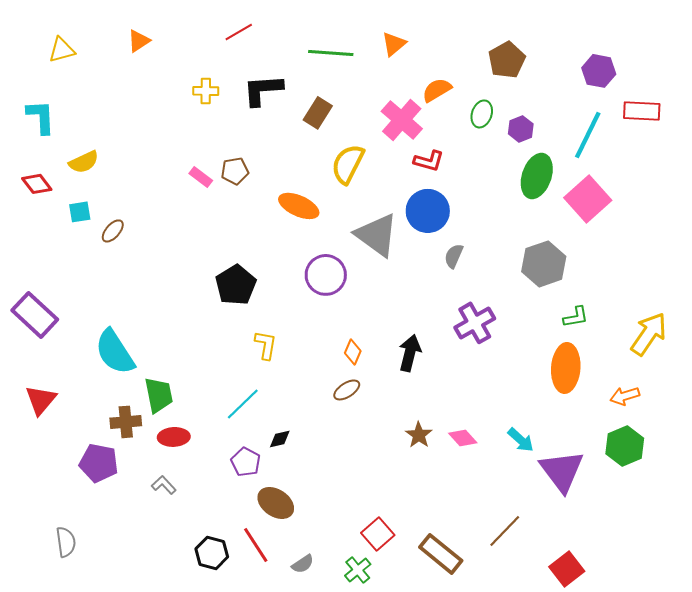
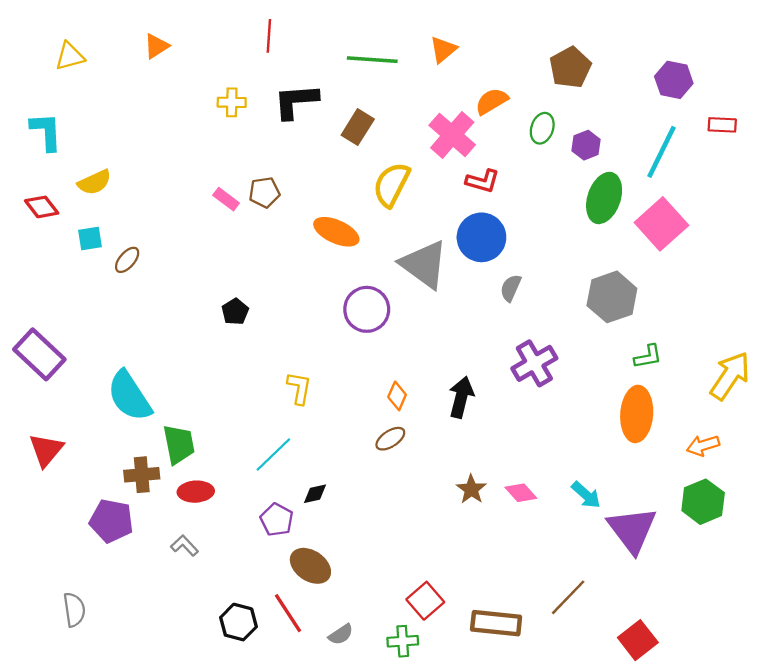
red line: (239, 32) -> (269, 36), turned -56
red rectangle: (642, 111) -> (722, 125), size x0.7
black pentagon: (236, 285) -> (235, 312), moved, size x0.6
brown rectangle: (441, 554) -> (496, 623), turned -33
green cross: (358, 570) -> (403, 641), turned 36

